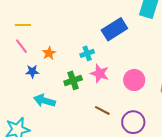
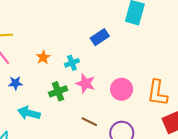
blue rectangle: (114, 29) -> (100, 37), size x0.7
orange star: (49, 53) -> (43, 57), moved

